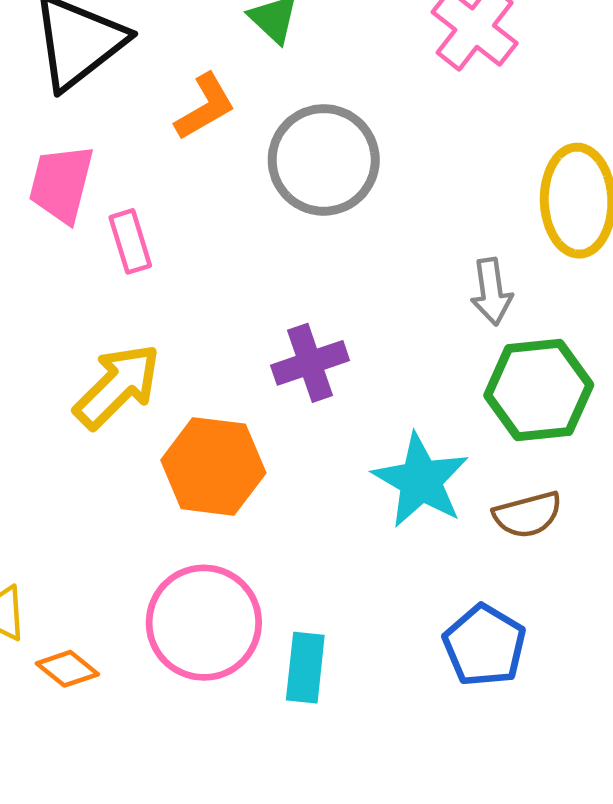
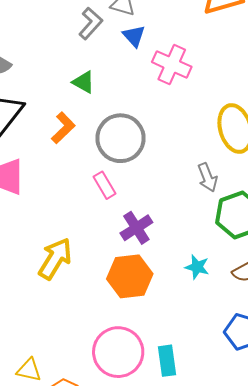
pink rectangle: (130, 241) -> (105, 185), moved
orange hexagon: (213, 466) -> (130, 276), moved
cyan star: (421, 480) -> (197, 267), size x0.6

